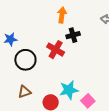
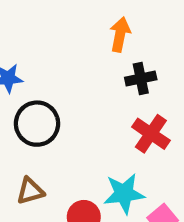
red cross: (56, 50) -> (151, 134), moved

